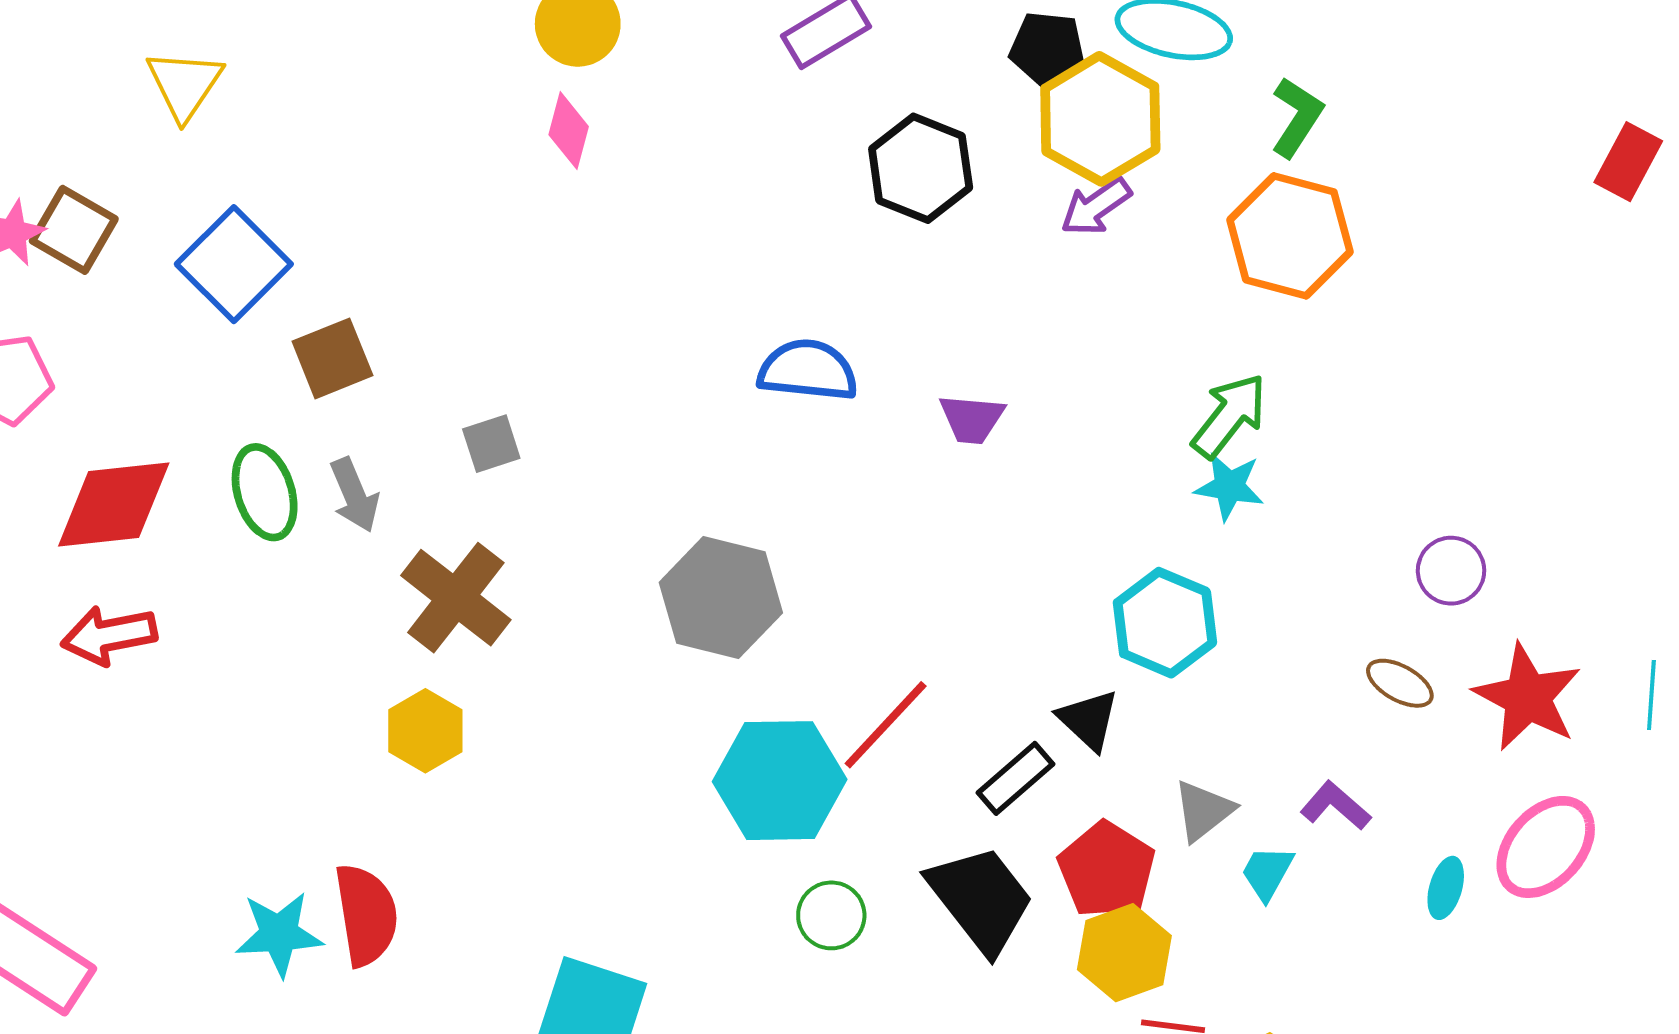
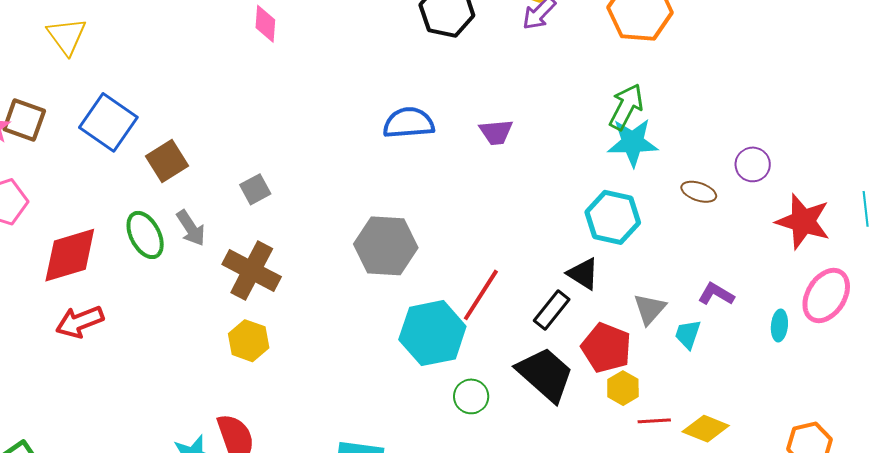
cyan star: (1229, 486) -> (633, 142), size x1.4
brown ellipse: (1400, 683) -> (699, 192), moved
yellow hexagon: (1124, 953) -> (623, 388), size x0.7

